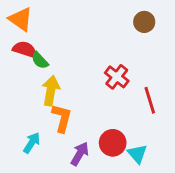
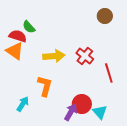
orange triangle: (21, 19) -> (15, 51), moved
green semicircle: (40, 60) -> (29, 27), moved
yellow arrow: (51, 91) -> (54, 56), moved, turned 75
purple arrow: (80, 154) -> (71, 112), moved

